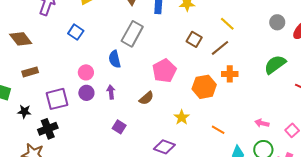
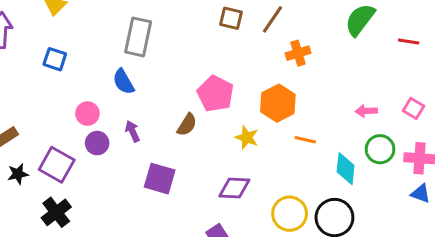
pink pentagon: (164, 71) -> (215, 94), moved
orange hexagon: (204, 87) -> (278, 103), moved
purple square: (57, 99) -> (57, 165), turned -30
black star: (24, 112) -> (18, 174), moved
purple square: (119, 127) -> (160, 179), size x1.5

